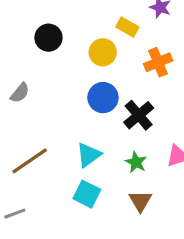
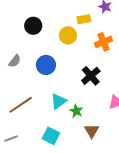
yellow rectangle: (127, 27) -> (84, 19), turned -40
blue circle: (103, 98) -> (46, 65), moved
green star: (136, 162) -> (76, 111), moved
cyan square: (87, 194) -> (51, 136), moved

